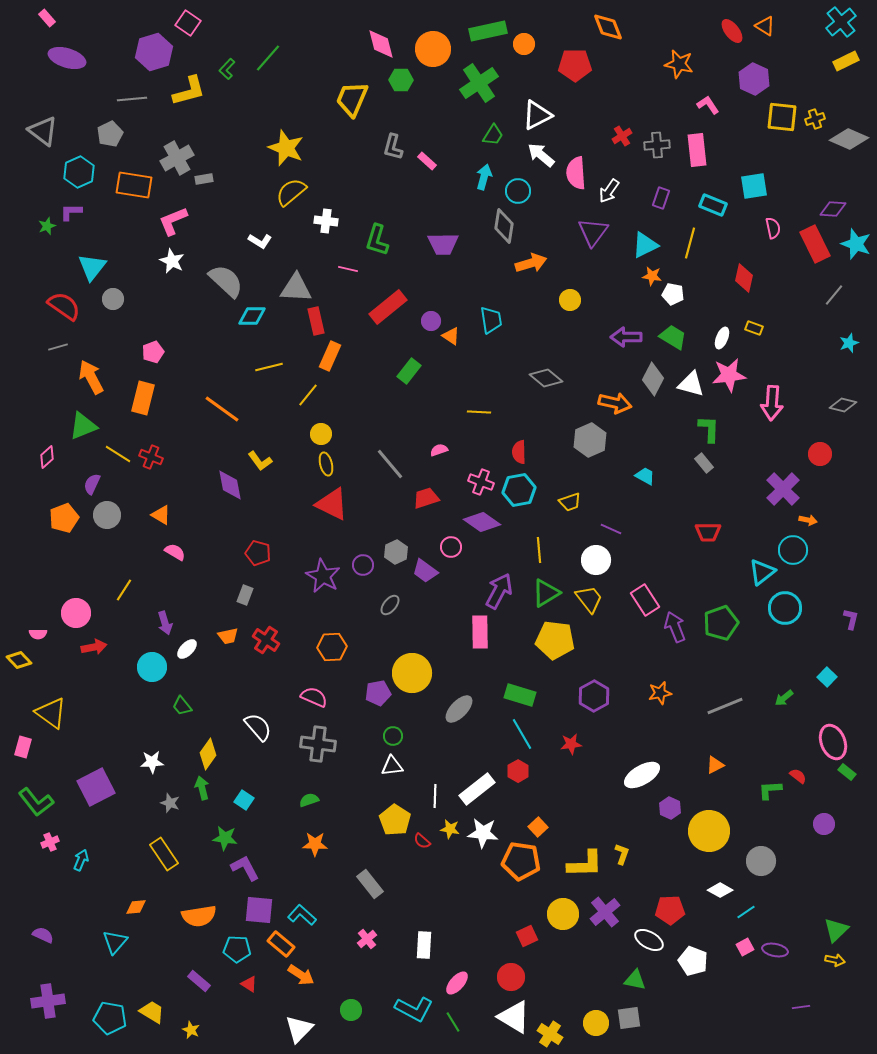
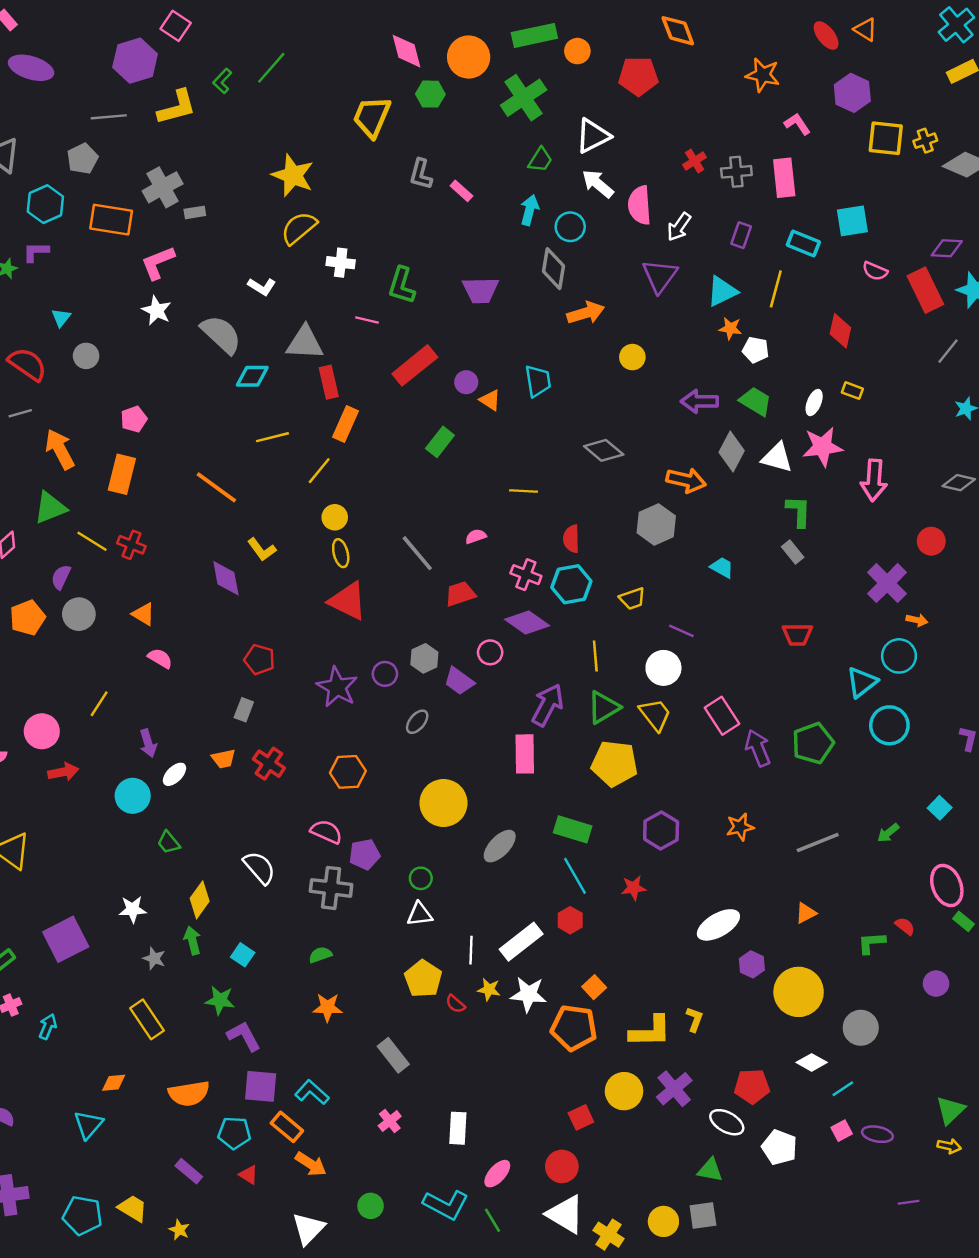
pink semicircle: (773, 228) -> (875, 271), turned 125
cyan triangle: (92, 267) -> (61, 318), size x0.6
purple pentagon: (378, 693) -> (365, 854), moved

